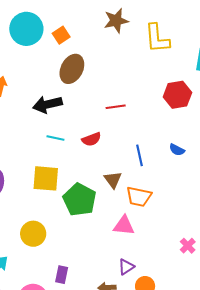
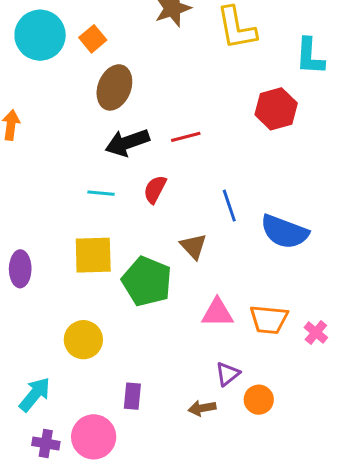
black arrow: (48, 104) -> (127, 142), moved
red semicircle: (91, 139) -> (155, 189), turned 144
blue semicircle: (177, 150) -> (284, 232), moved, size x2.0
orange trapezoid: (139, 196) -> (269, 320), moved

